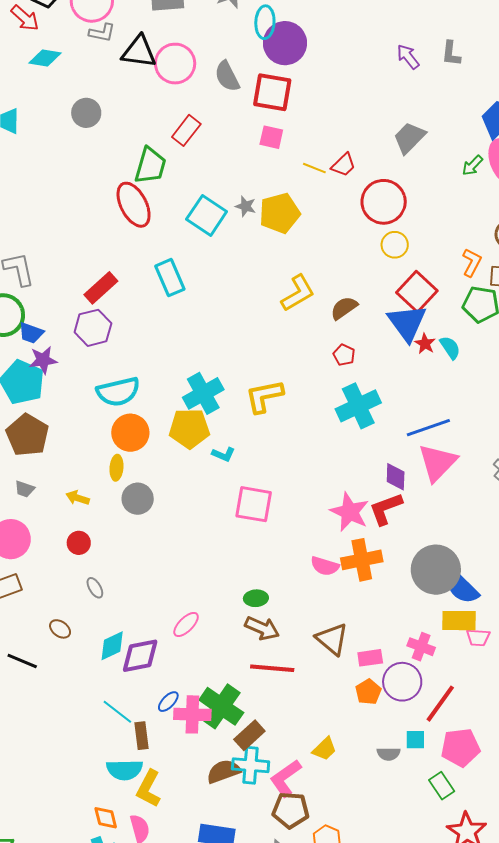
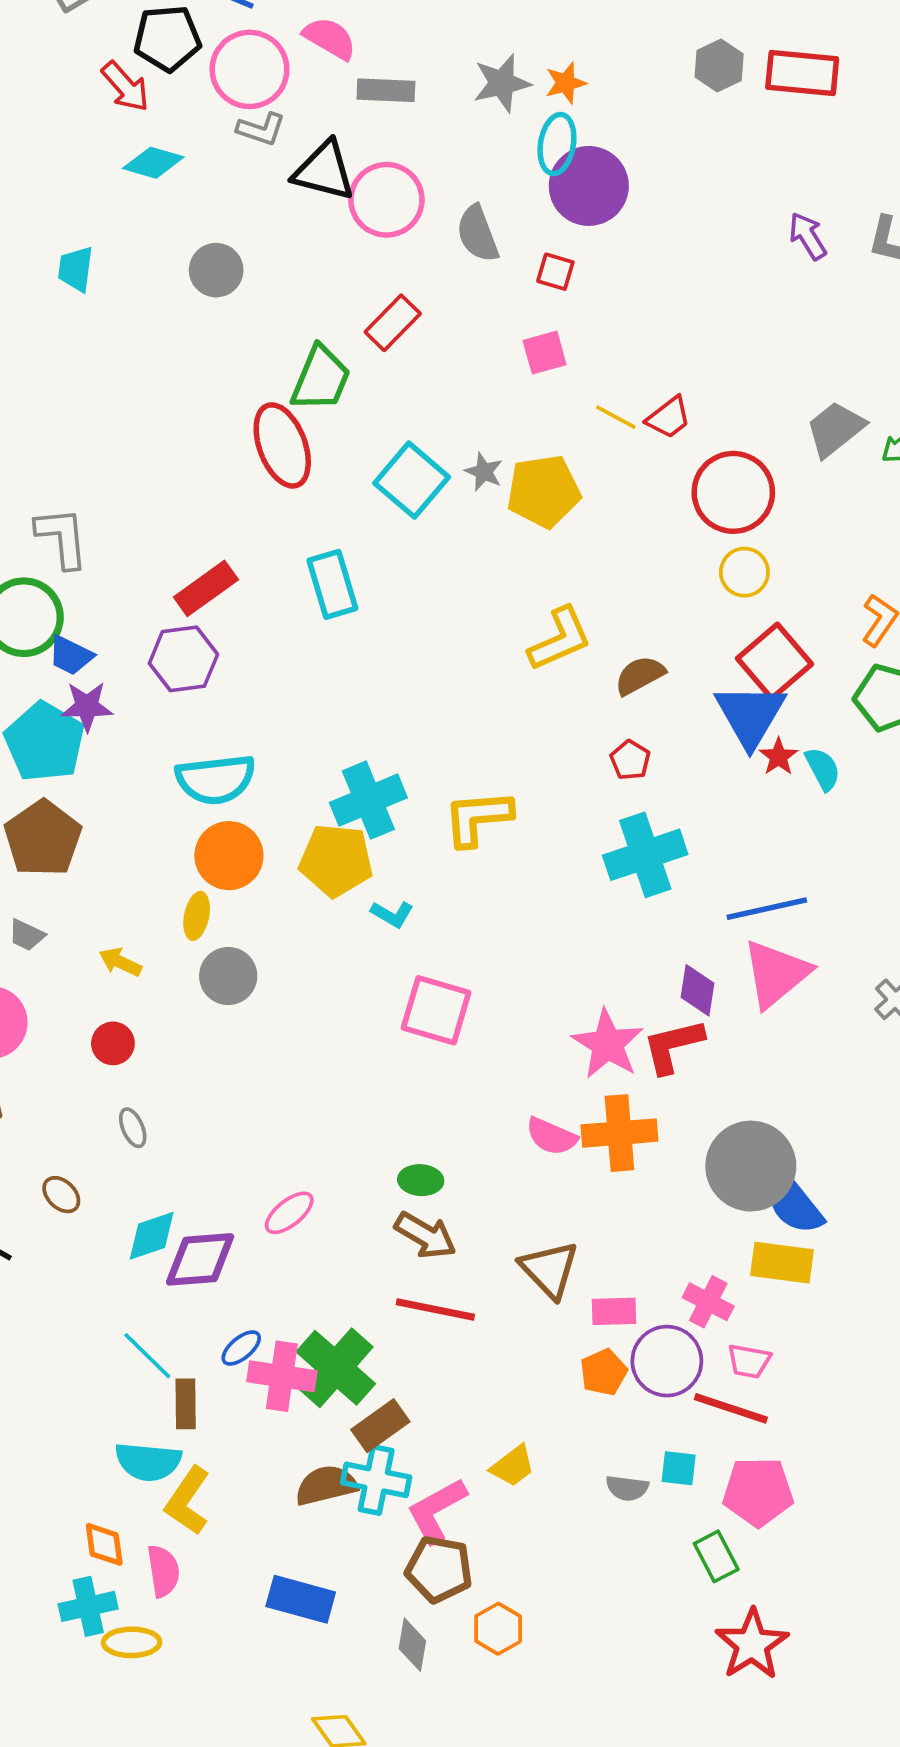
red square: (272, 92) -> (555, 272), size x0.5
pink square: (271, 137) -> (545, 353), turned -35
gray trapezoid: (409, 138) -> (835, 429), moved
pink trapezoid: (478, 637) -> (749, 1361), moved
red line: (440, 704) -> (731, 1408), turned 66

